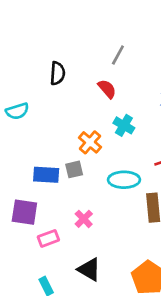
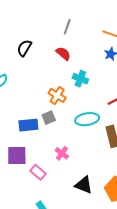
black semicircle: (57, 73) -> (24, 48), turned -144
pink rectangle: (48, 238) -> (38, 172), turned 70
black triangle: (89, 270) -> (84, 185), moved

